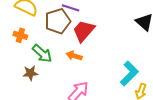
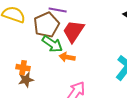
orange cross: (20, 35) -> (23, 68), moved
green arrow: (42, 53) -> (52, 44), moved

